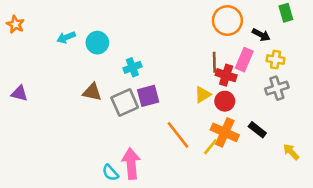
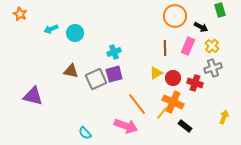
orange star: (15, 24) -> (20, 14), moved
yellow cross: (276, 60) -> (212, 46), turned 32
cyan cross: (132, 67) -> (114, 52), moved
red cross: (226, 75) -> (195, 83), moved
purple triangle: (19, 93) -> (33, 96), moved, size x1.5
black rectangle: (257, 130) -> (185, 126), moved
yellow arrow: (291, 152) -> (224, 117), turned 64
pink arrow: (131, 164) -> (126, 126), moved, turned 115

